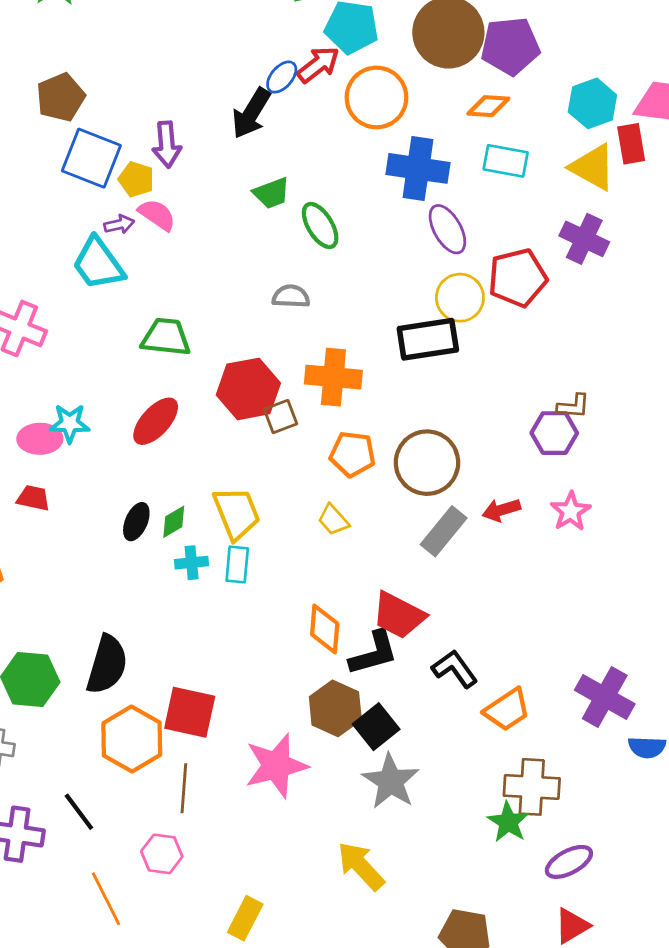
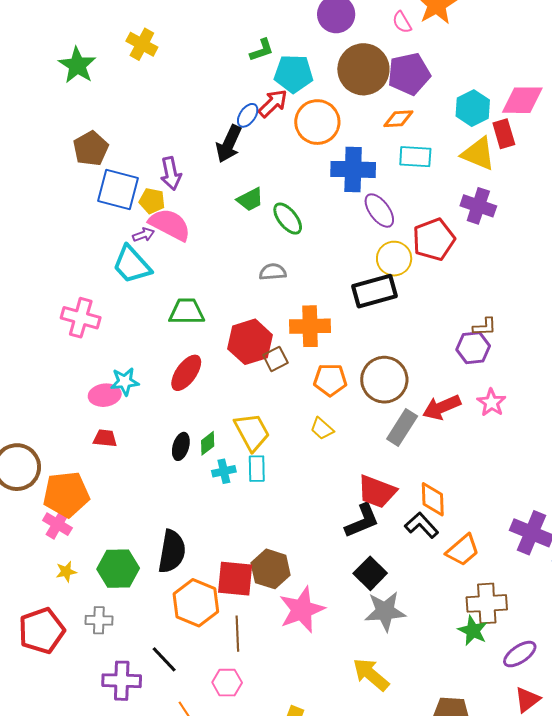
pink semicircle: (157, 215) -> (170, 225), size x1.5
red arrow: (501, 510) -> (442, 407), size x1.4
orange diamond: (325, 629) -> (433, 499), moved
brown hexagon: (335, 708) -> (271, 569), moved
gray star: (391, 781) -> (385, 611), turned -30

